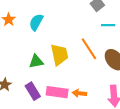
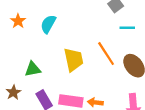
green triangle: (36, 62) -> (33, 69), moved

